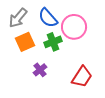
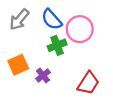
orange square: (25, 42) -> (18, 65), moved

